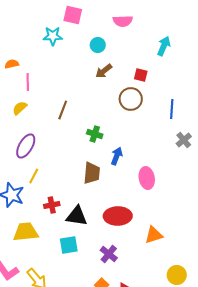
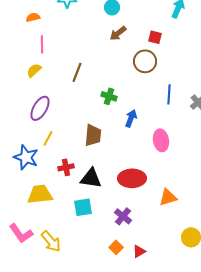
orange semicircle: (12, 64) -> (33, 17), moved
blue line: (172, 109) -> (169, 94), moved
brown trapezoid: (92, 173) -> (93, 135), moved

